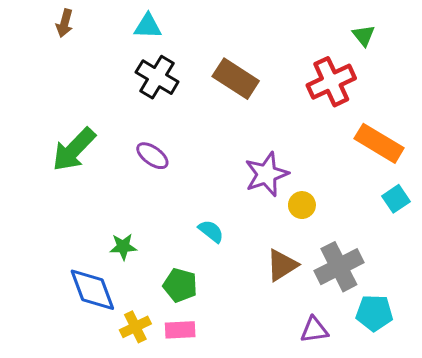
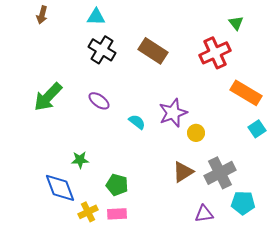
cyan semicircle: (211, 231) -> (137, 122), moved

